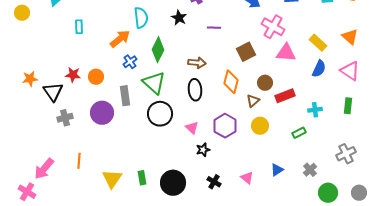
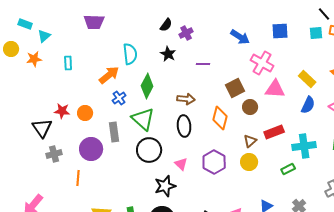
orange star: (30, 79) -> (34, 59), moved
brown circle: (265, 83) -> (250, 107), moved
brown triangle: (253, 101) -> (250, 141), moved
cyan cross: (315, 110) -> (304, 146), size x1.6
black star: (203, 150) -> (165, 186), moved, size x1.5
orange line: (79, 161) -> (78, 178), moved

